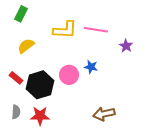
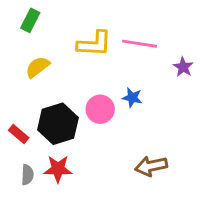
red rectangle: (16, 78) -> (19, 134), moved
gray semicircle: (16, 112) -> (27, 175), moved

